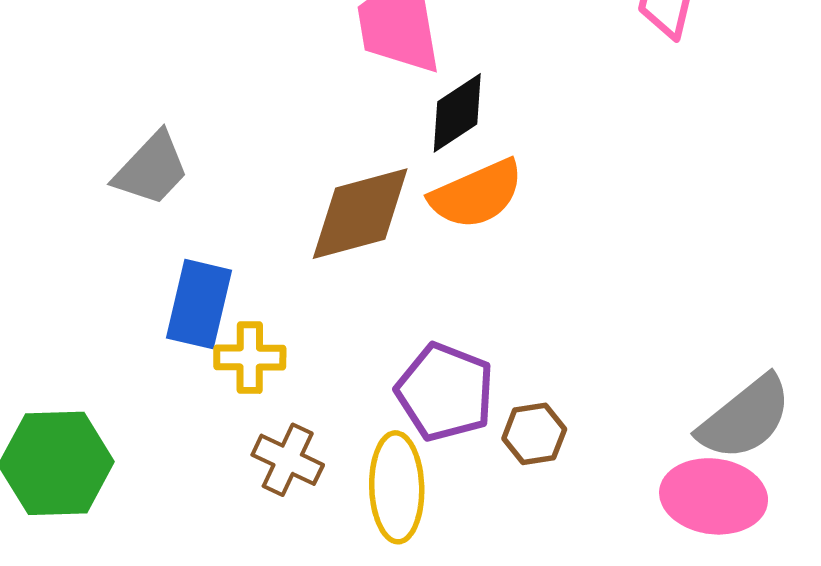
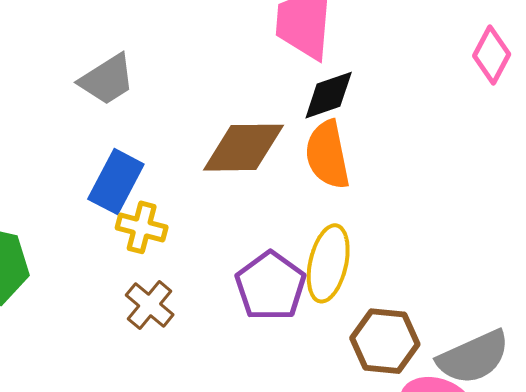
orange semicircle: (477, 194) -> (327, 155), turned 88
brown hexagon: (534, 434) -> (385, 341), moved, size x1.5
yellow ellipse: (397, 487) -> (328, 263), moved

